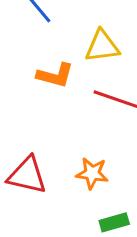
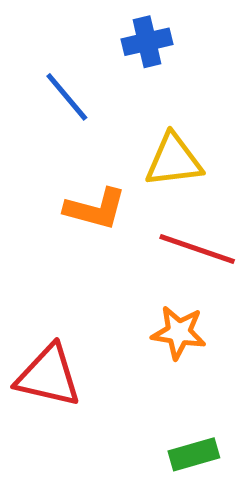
orange star: (92, 173) -> (179, 332), moved

